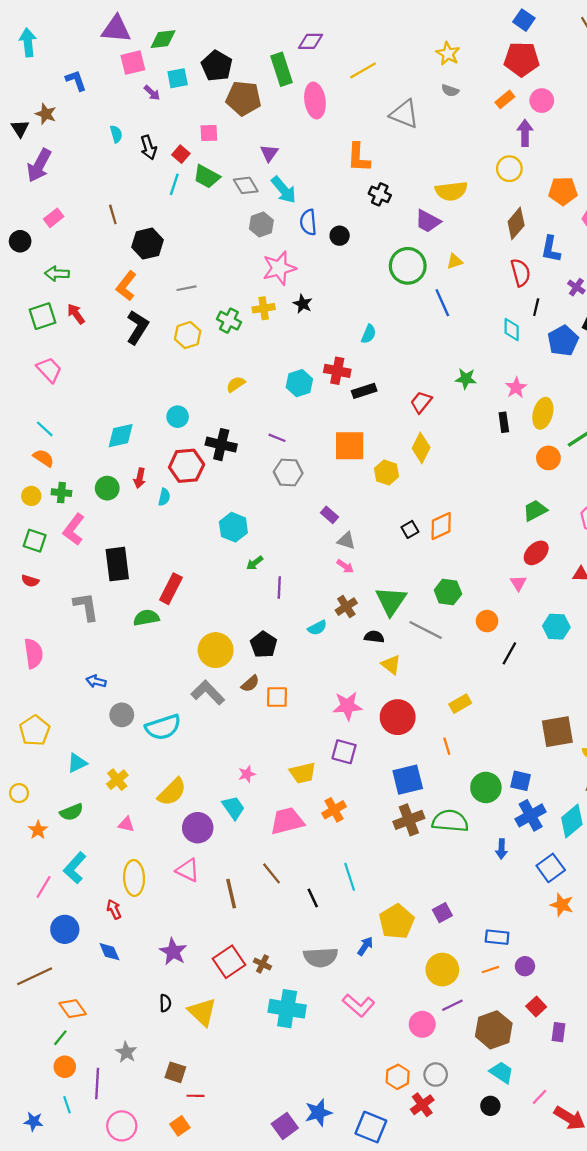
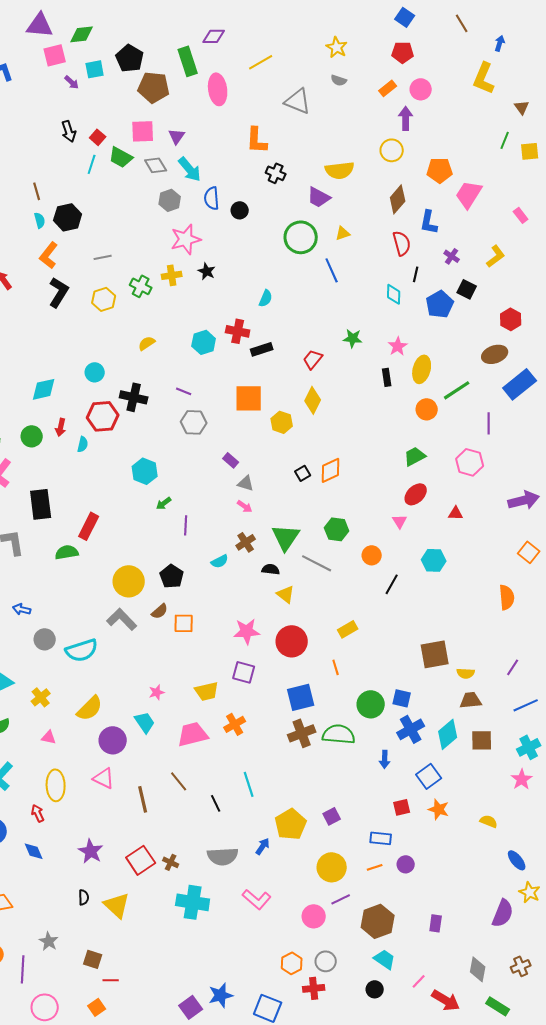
red pentagon: (522, 59) -> (403, 52), size x0.7
pink square: (209, 133) -> (143, 131), moved, size x1.4
cyan semicircle: (116, 134) -> (40, 220), moved
red square: (536, 1006) -> (402, 807), moved, turned 30
red cross: (422, 1105) -> (314, 988), turned 30

